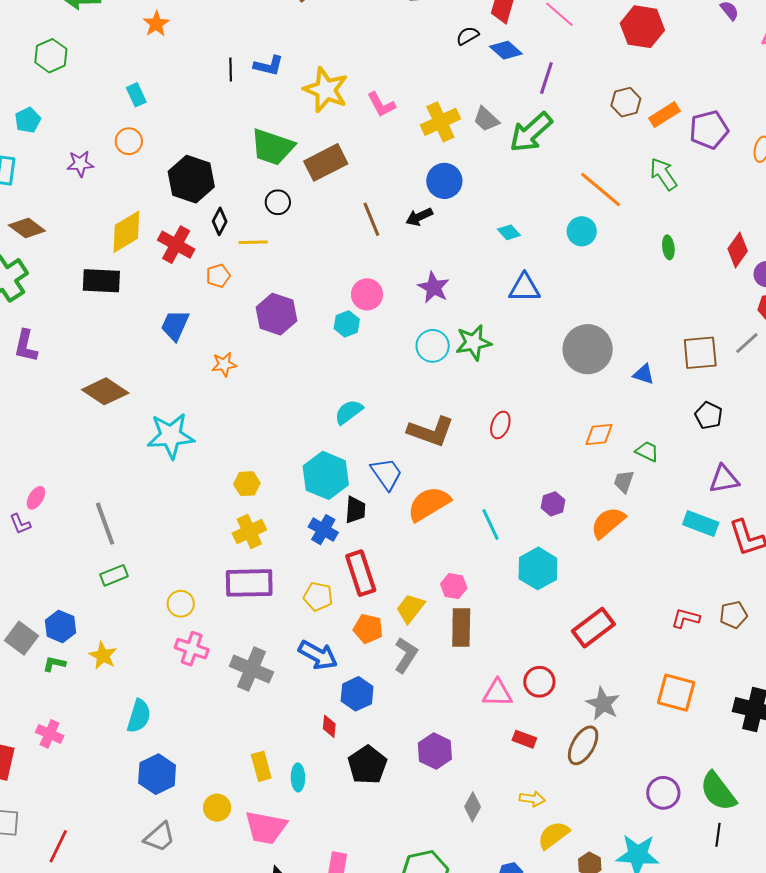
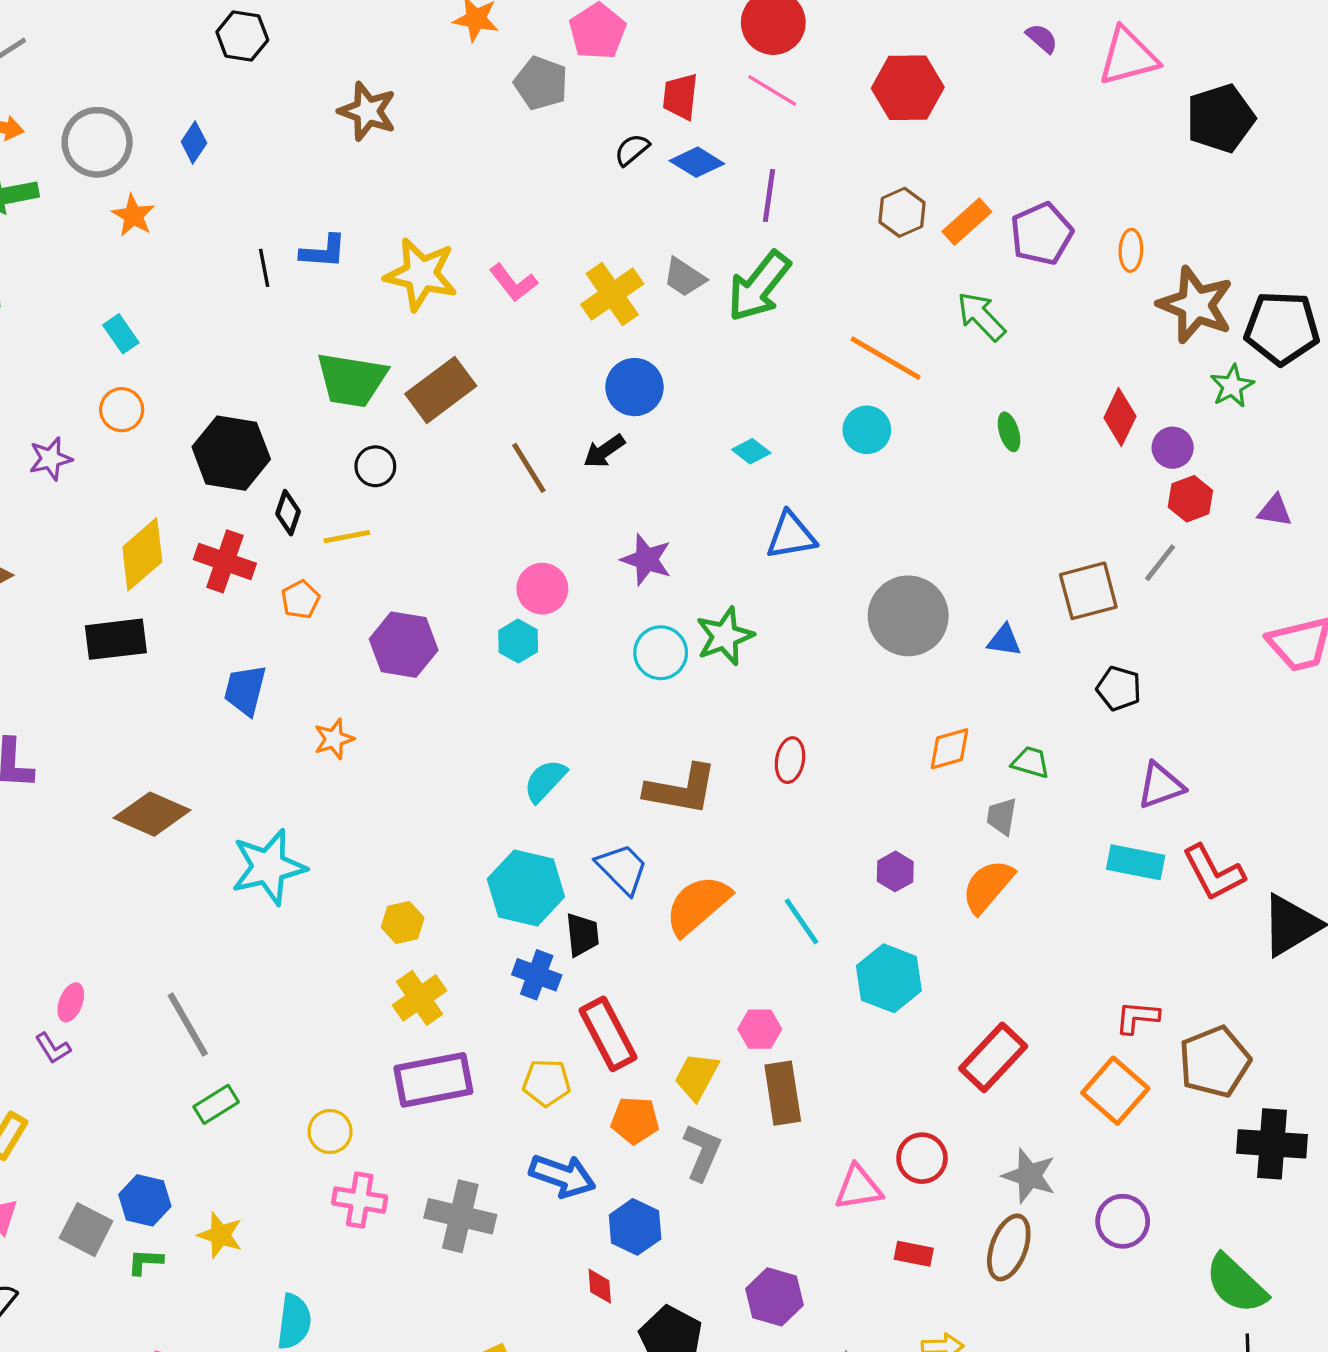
brown pentagon: (733, 615) -> (1215, 1062), moved, size x1.6
orange square: (676, 693) -> (1115, 1091), moved, turned 36
purple circle: (663, 793) -> (1123, 1221), moved

